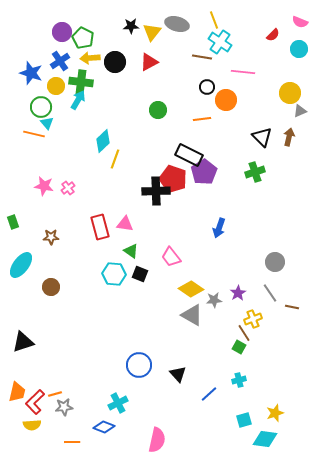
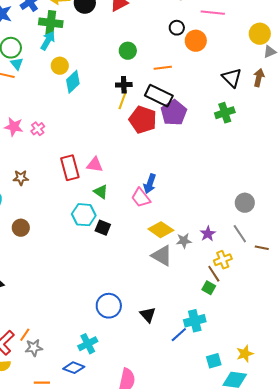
yellow circle: (56, 86) -> (60, 66), moved
orange line: (202, 119) -> (163, 68), moved
yellow line: (115, 159) -> (123, 100), moved
black cross: (156, 191) -> (124, 85), moved, size x0.6
blue arrow: (219, 228) -> (150, 184), moved
black square: (140, 274) -> (103, 228), moved
cyan cross: (239, 380) -> (195, 321), moved, size x1.5
orange line: (55, 394) -> (25, 335), turned -40

